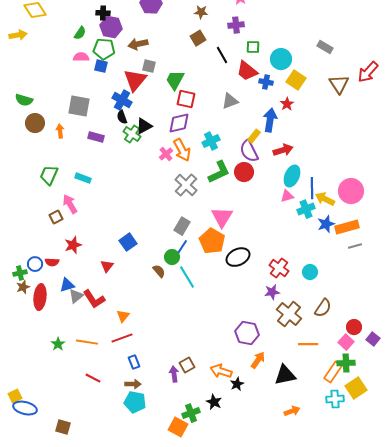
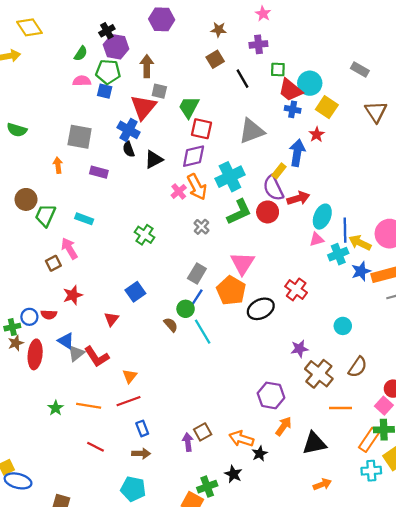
black cross: (103, 13) -> (107, 31), turned -32
brown arrow: (138, 44) -> (147, 66), turned 102
red trapezoid: (247, 71) -> (290, 90), moved
gray triangle: (230, 101) -> (252, 131), size x1.4
brown circle: (35, 123) -> (26, 199), moved
green cross: (132, 134) -> (145, 235), moved
cyan cross: (211, 141) -> (230, 177), size x1.4
red arrow: (283, 150) -> (298, 198), moved
gray cross: (186, 185) -> (201, 227), size x0.6
red cross: (279, 268) -> (296, 289), moved
blue triangle: (67, 285) -> (66, 341), turned 49
cyan pentagon: (135, 402) -> (133, 489), moved

